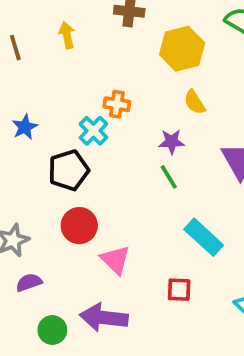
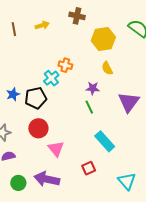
yellow arrow: (67, 35) -> (42, 25), turned 80
blue star: (25, 127) -> (13, 94), moved
red square: (179, 290) -> (89, 168), turned -32

